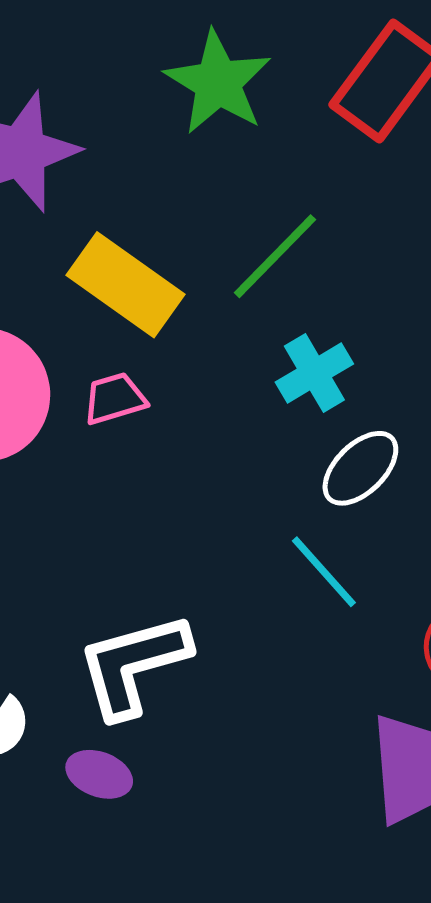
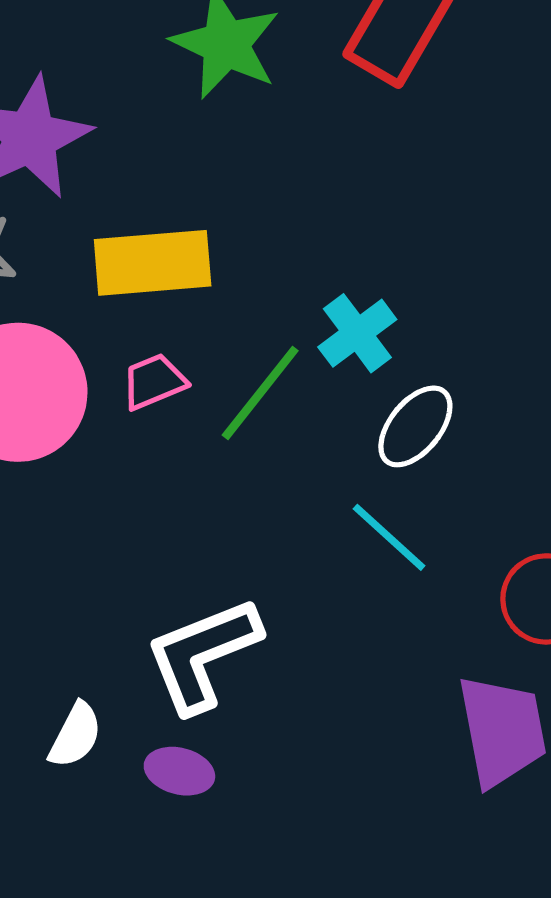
green line: (275, 256) -> (260, 393), moved
yellow rectangle: (125, 285) -> (153, 263), turned -34

